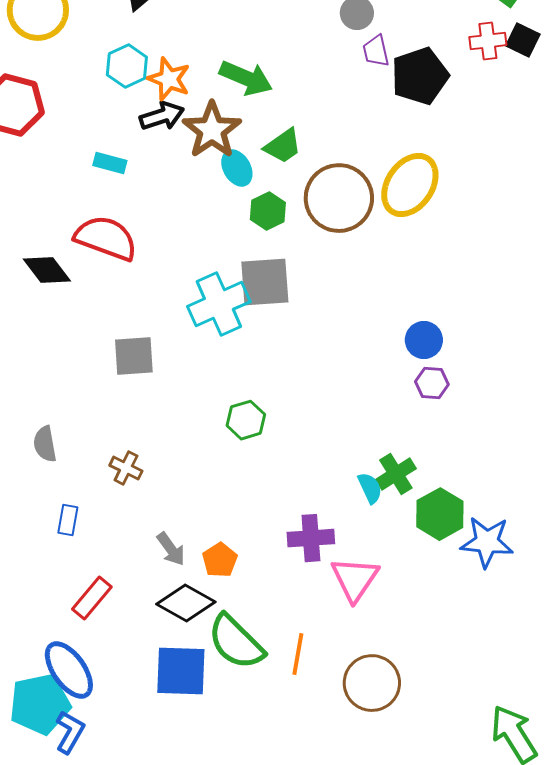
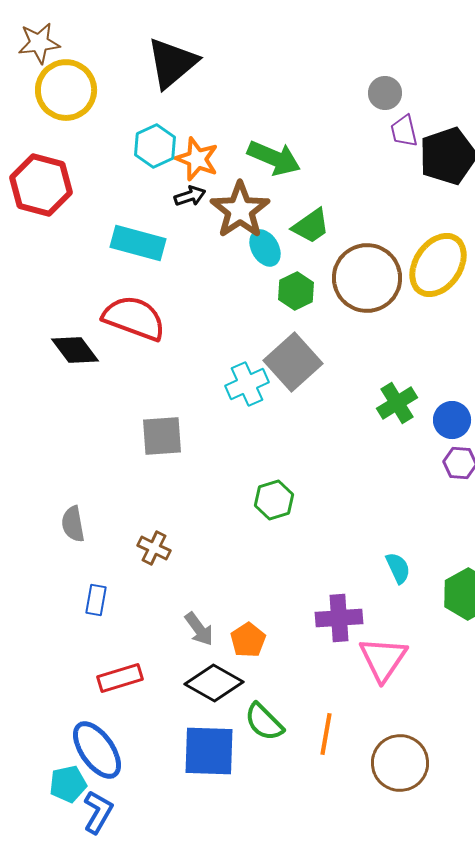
black arrow: (162, 116) -> (190, 196), size x0.7
cyan rectangle: (110, 163) -> (138, 243), size x1.6
gray square: (265, 282) -> (293, 362), turned -38
cyan cross: (219, 304) -> (247, 384), size x0.7
green cross: (396, 474) -> (397, 403), moved
red rectangle: (92, 598) -> (120, 678), turned 33
green semicircle: (236, 642) -> (264, 722), size x0.7
cyan pentagon: (40, 704) -> (68, 784), size x0.6

